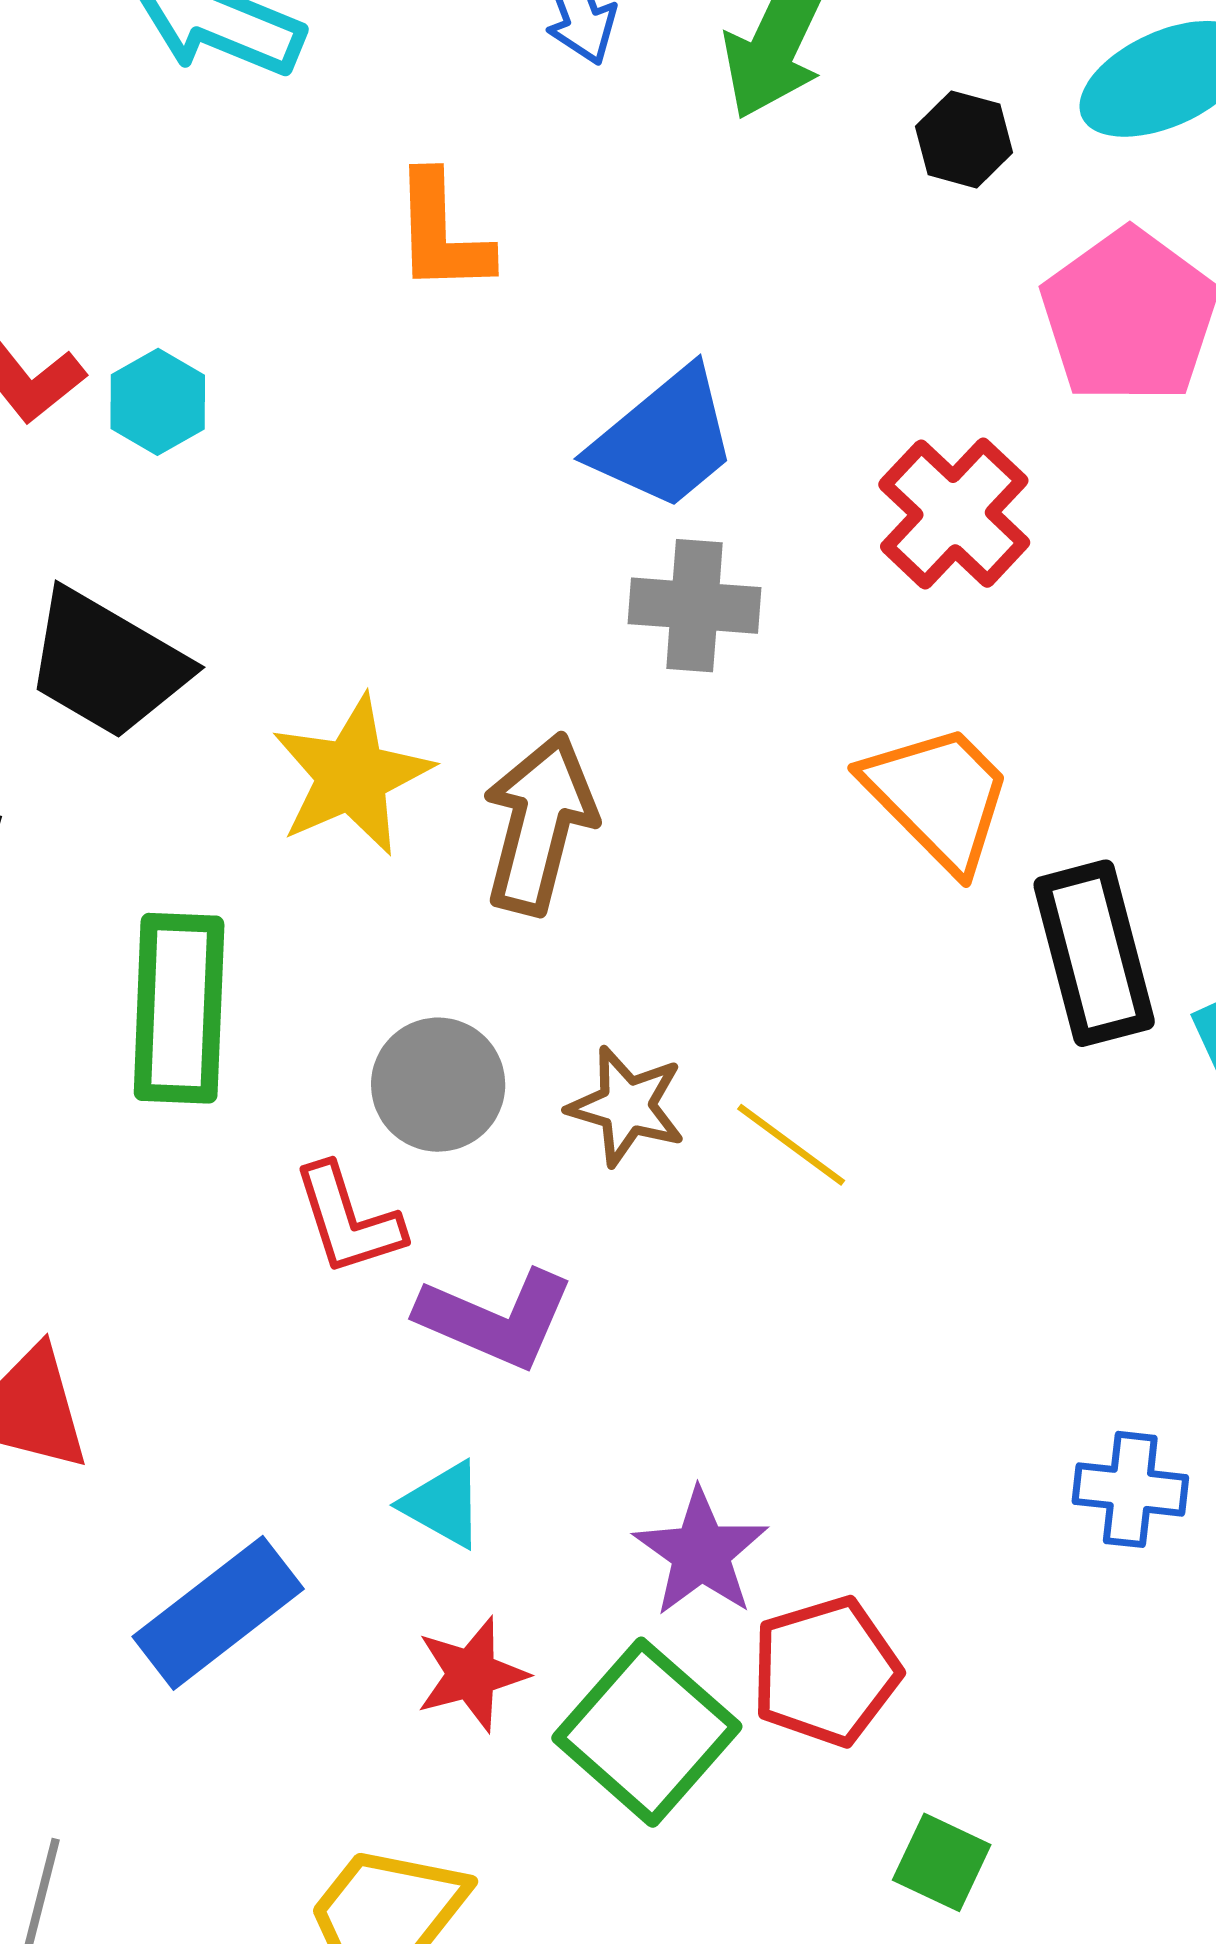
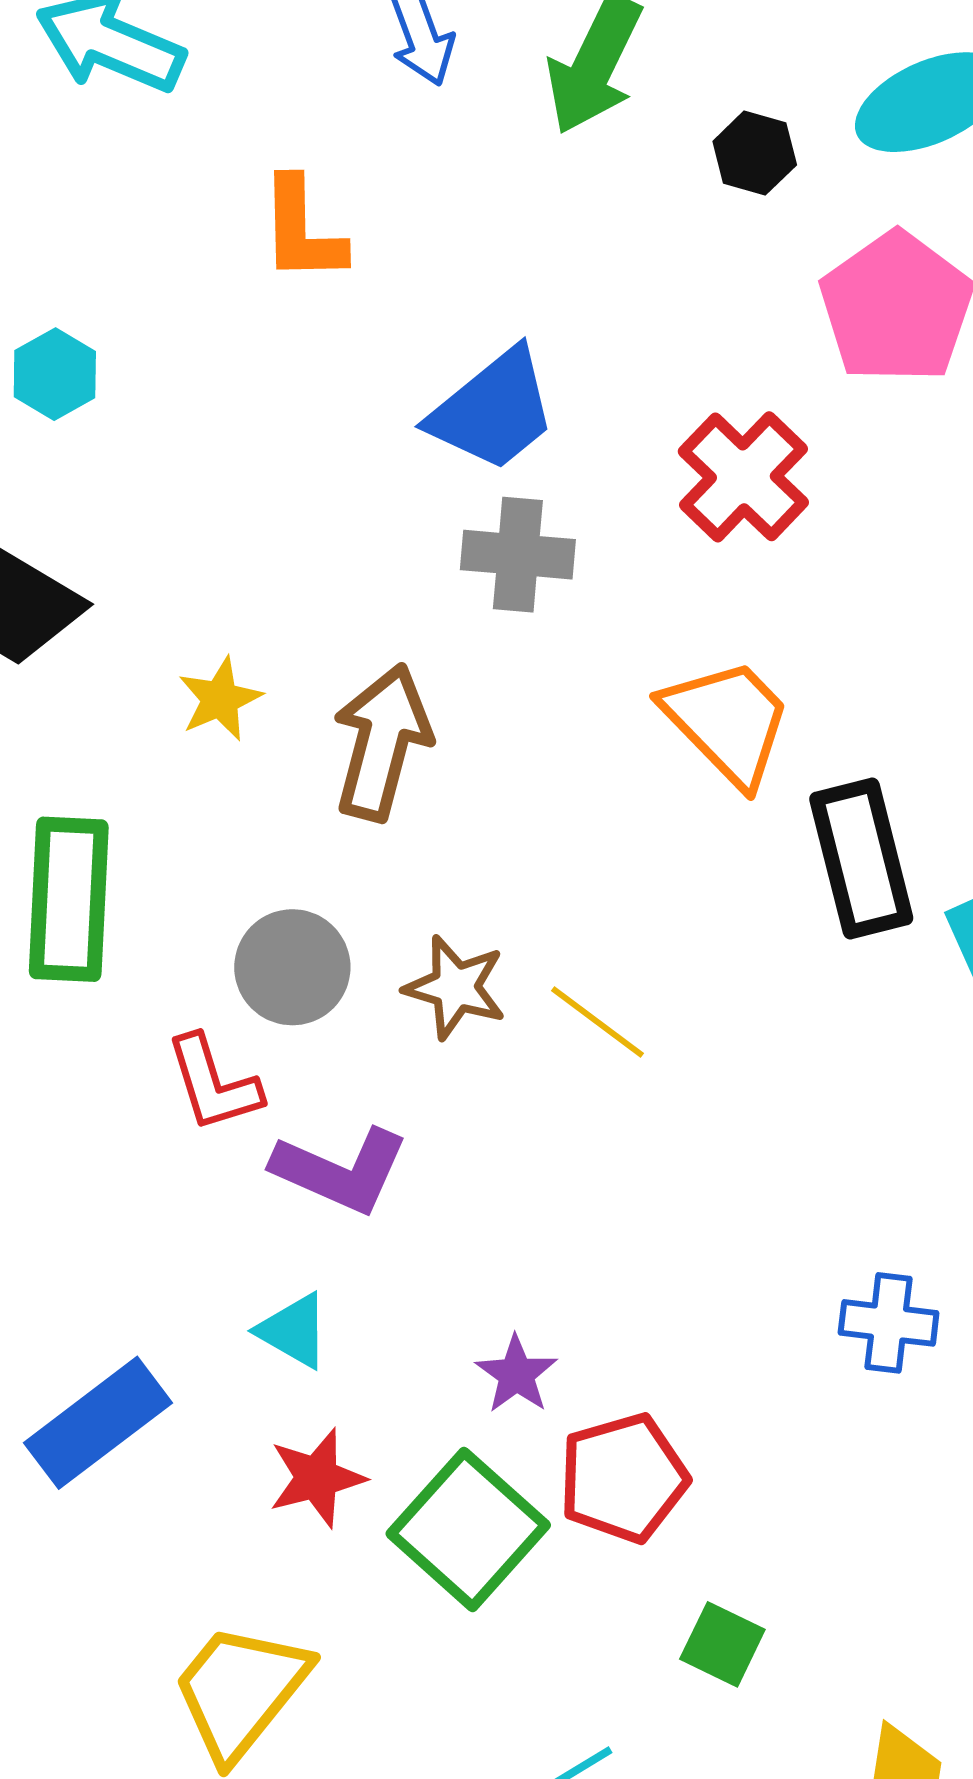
yellow star: (352, 775) -> (220, 699), size x0.6
purple star: (701, 1553) -> (516, 1374), size x0.7

